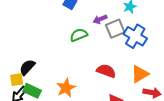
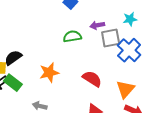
orange triangle: (140, 74) -> (125, 89), turned -30
orange star: (66, 88) -> (49, 73), moved

